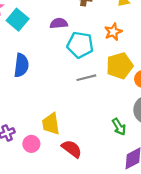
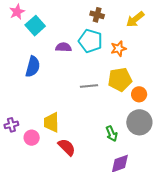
purple semicircle: (59, 23) -> (63, 47), moved
cyan pentagon: (80, 45) -> (90, 41), moved

